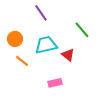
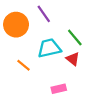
green line: (82, 30) -> (75, 37), moved
orange circle: (15, 39) -> (16, 25), moved, size x1.5

